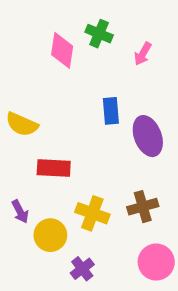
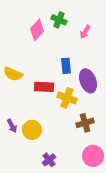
pink diamond: (62, 50) -> (37, 30), turned 35
red rectangle: (54, 168) -> (44, 87), moved
yellow cross: (92, 213) -> (67, 98), moved
yellow circle: (50, 235) -> (32, 130), moved

